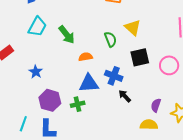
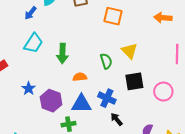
green arrow: (67, 35) -> (62, 53), turned 36
purple hexagon: (50, 100) -> (51, 101), moved

